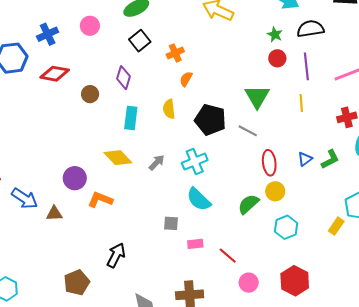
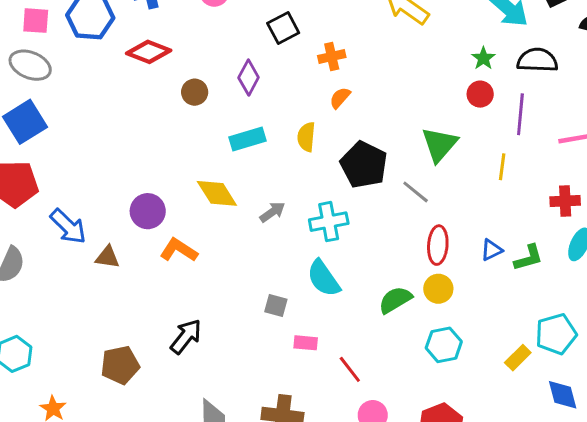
cyan rectangle: (131, 118) -> (247, 139), turned 55

